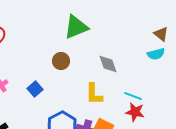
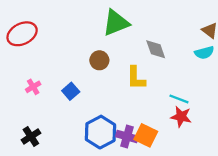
gray diamond: (108, 64) -> (156, 49), moved
yellow L-shape: (94, 94) -> (136, 78), moved

